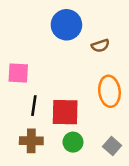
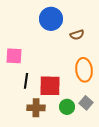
brown cross: (31, 141) -> (36, 108), moved
green circle: (73, 142) -> (67, 107), moved
gray square: (112, 146) -> (86, 103), moved

